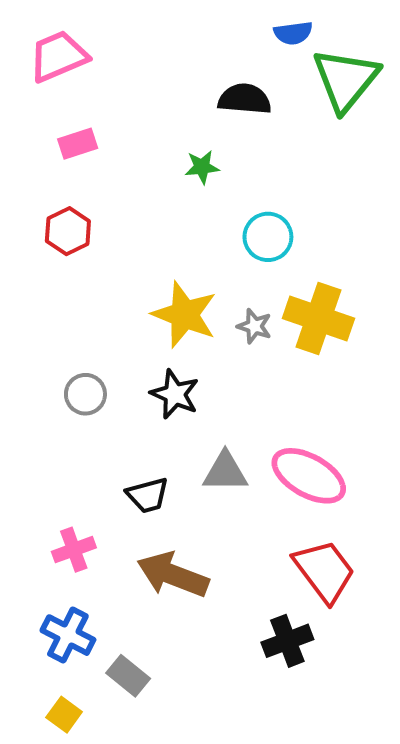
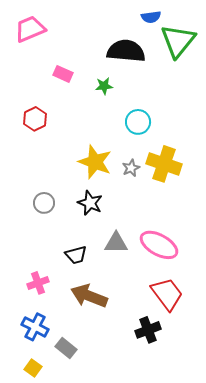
black semicircle: (245, 99) -> (126, 51), size x1.4
pink rectangle: (78, 144) -> (63, 74), moved, turned 42
gray star: (254, 326) -> (131, 168), turned 30

